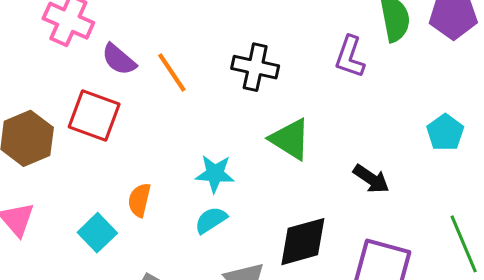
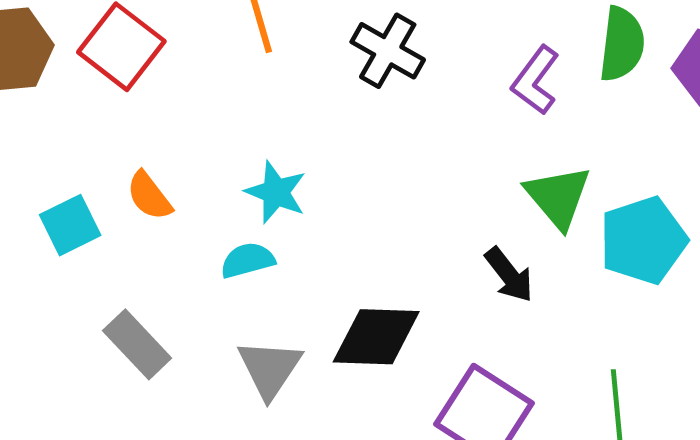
cyan pentagon: (445, 132) -> (643, 240), size x1.5
green triangle: (290, 139) -> (558, 197), moved
orange semicircle: (139, 200) -> (149, 196), turned -68

